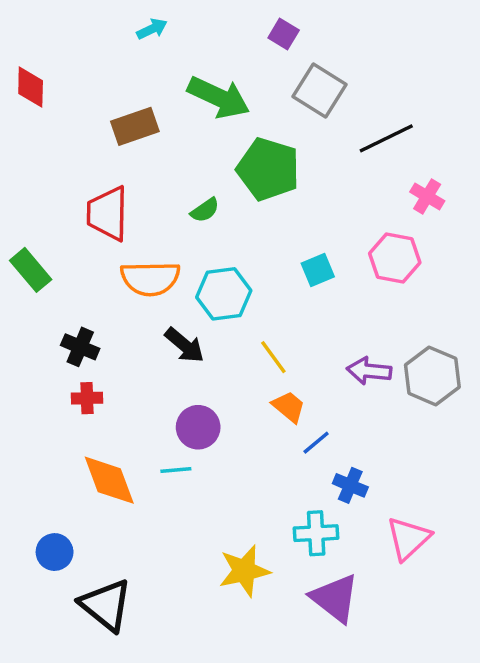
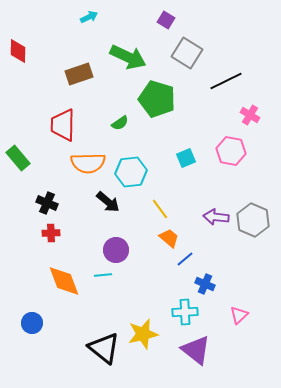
pink triangle: (408, 538) -> (239, 315), size x0.7
black triangle: (106, 605) -> (104, 348), moved

